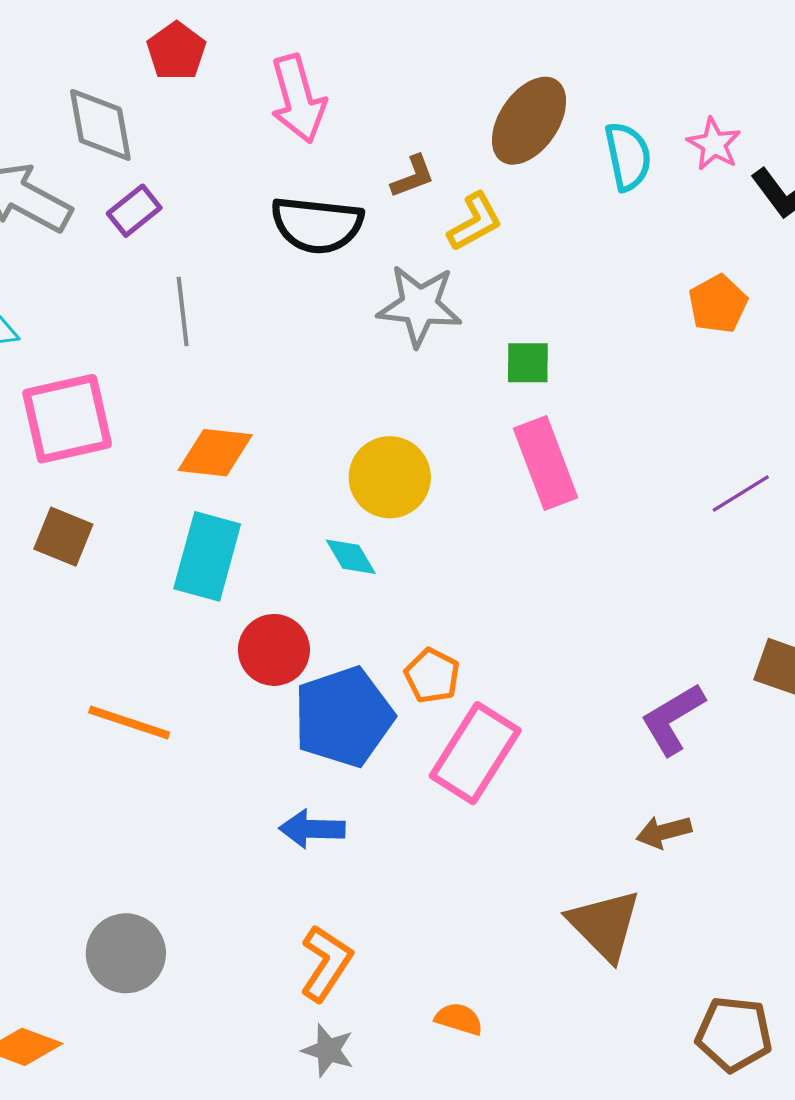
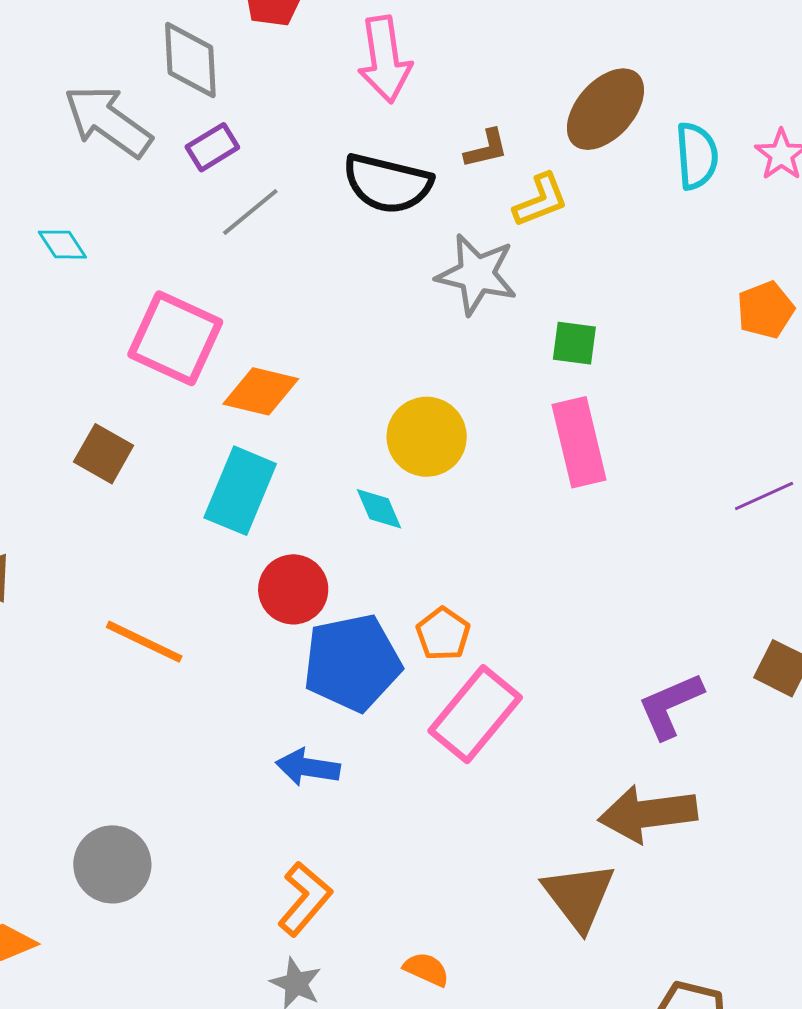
gray line: (183, 312) -> (250, 212), moved, turned 50
pink square: (67, 419) -> (175, 338), moved, turned 30
brown arrow: (664, 832) -> (648, 814), size x1.8

